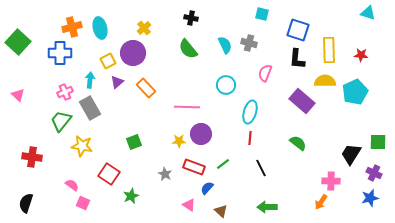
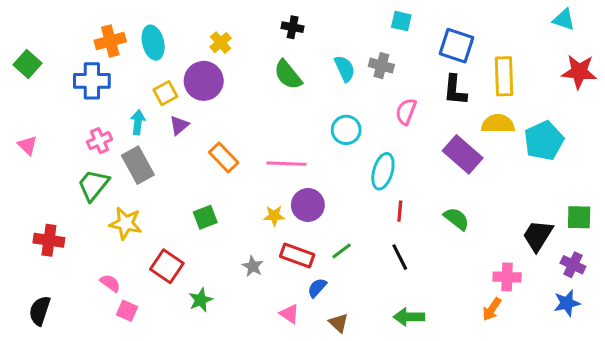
green square: (18, 42) -> (27, 64), size x0.7
red star: (361, 55) -> (579, 72), moved, size x1.6
orange rectangle: (146, 88) -> (224, 157), moved
red line: (250, 138) -> (400, 211), moved

